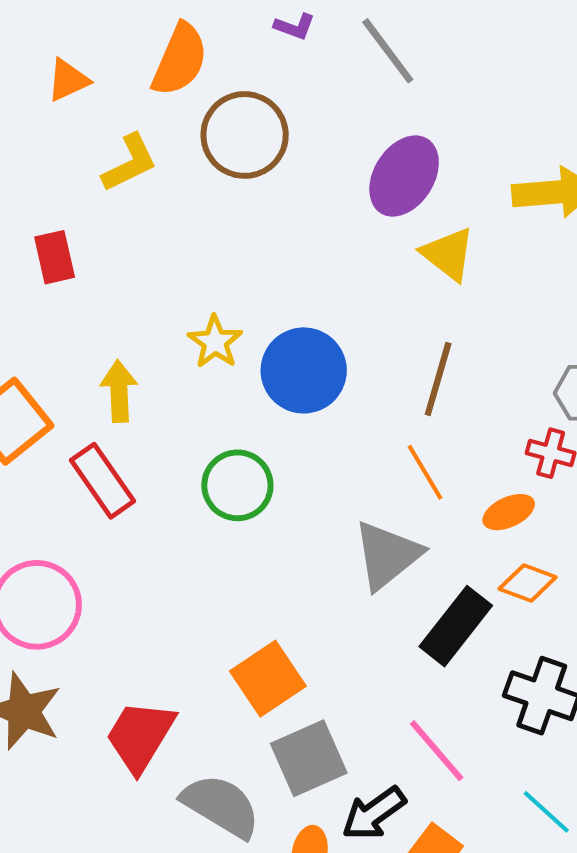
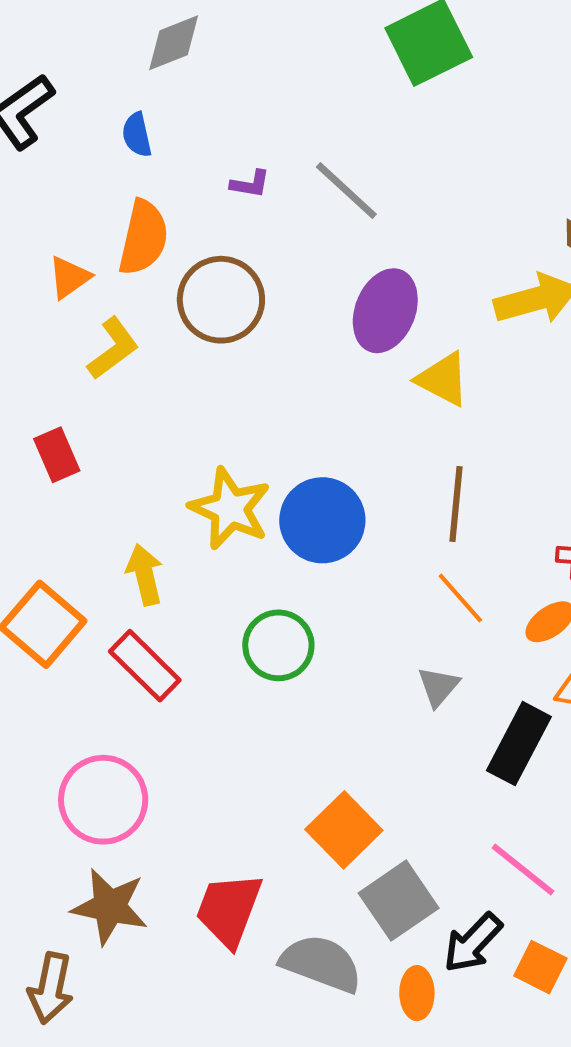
orange triangle: (68, 80) -> (69, 277), moved
yellow star: (215, 342) -> (230, 509), size x1.5
gray triangle: (387, 555) -> (438, 686), size x0.6

